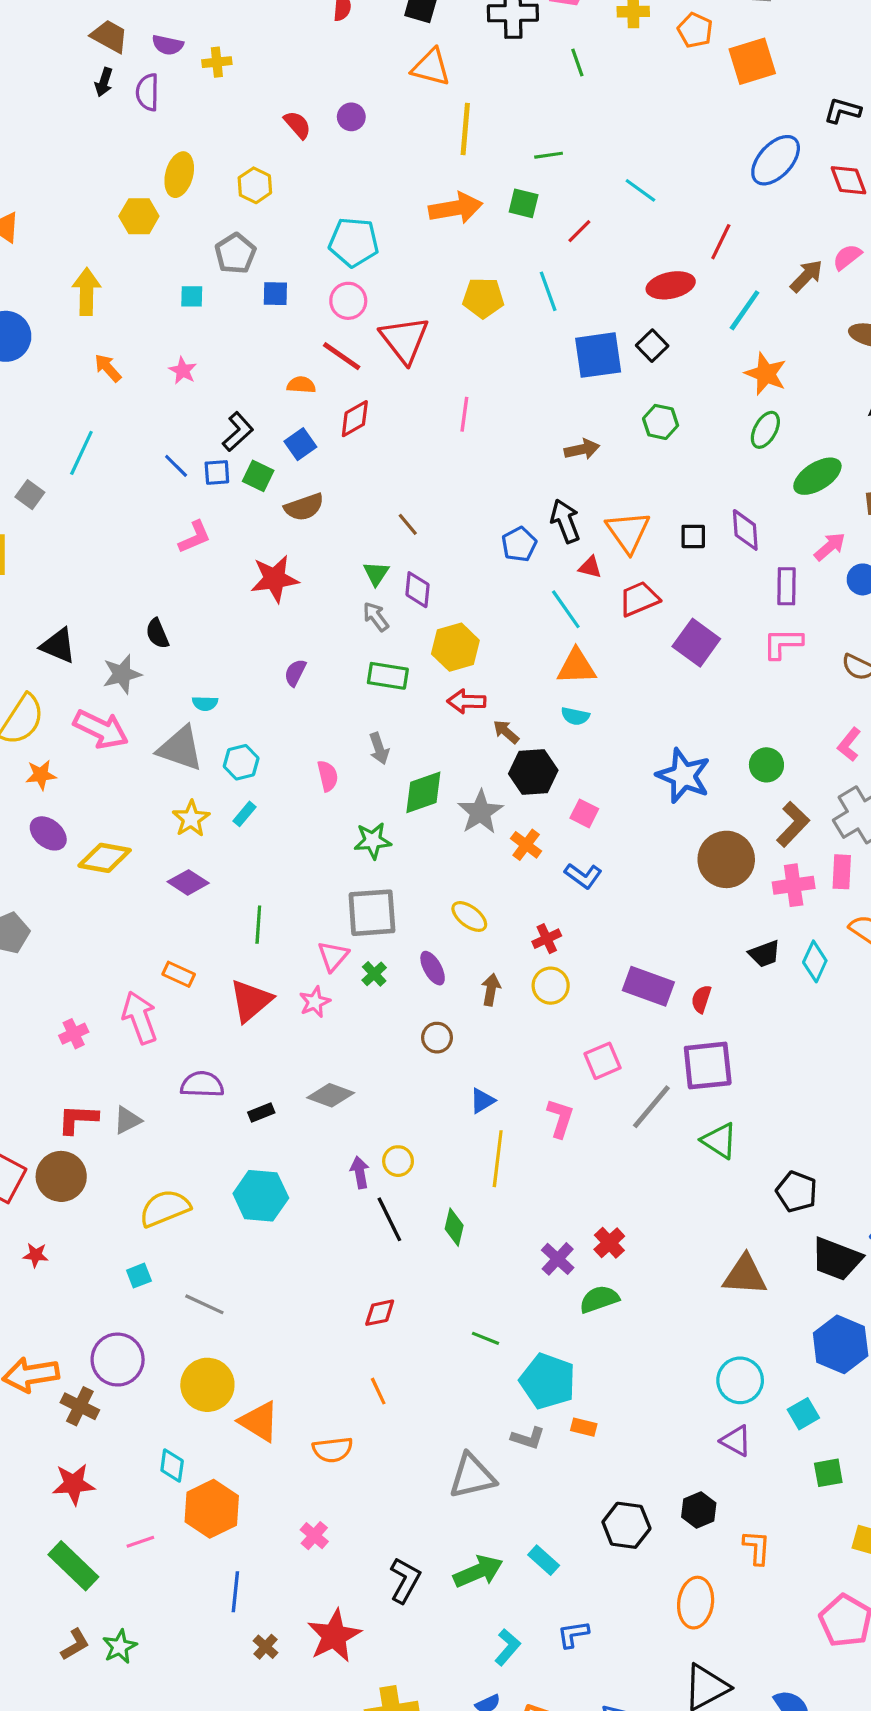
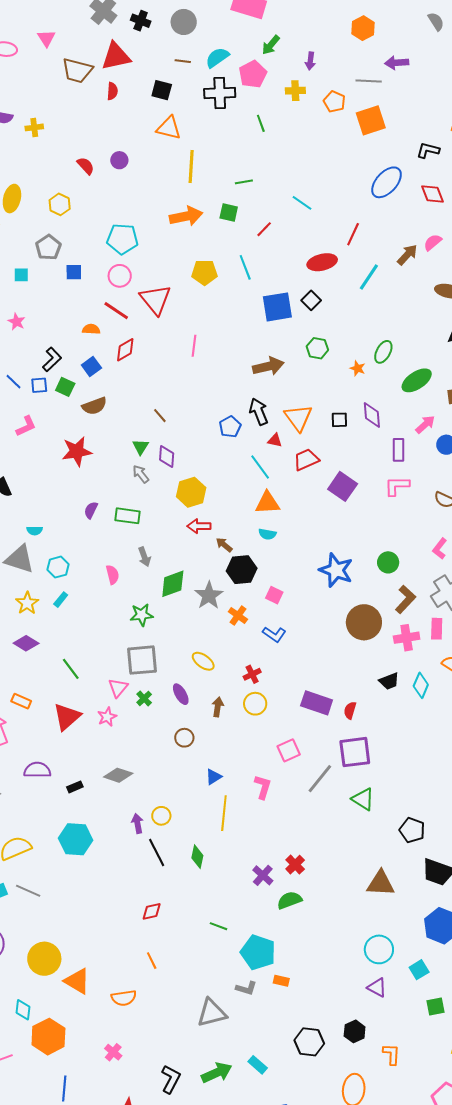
orange star: (766, 374) -> (358, 368), moved, size x0.6
brown arrow: (582, 449) -> (268, 366), size x1.4
green rectangle: (388, 676) -> (127, 516), moved
green line: (258, 925) -> (71, 669), turned -40
gray line: (204, 1304) -> (28, 891), moved

